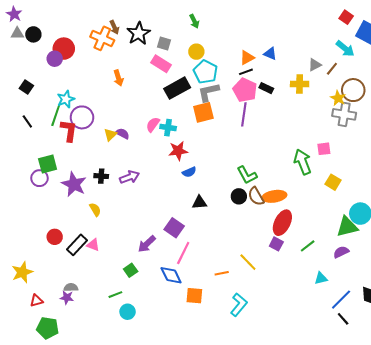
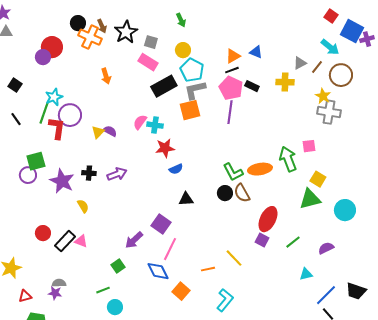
black circle: (33, 34) -> (78, 23), moved
brown circle: (353, 90) -> (341, 75), moved
orange ellipse: (274, 196) -> (260, 169), moved
green triangle: (347, 227) -> (310, 199), moved
orange square: (194, 296) -> (181, 291), turned 36

